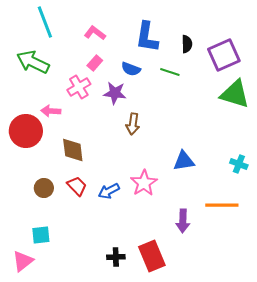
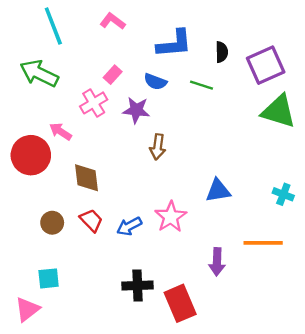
pink L-shape: (95, 33) -> (113, 21), moved
blue L-shape: (147, 37) -> (174, 44), turned -104
pink arrow: (51, 111) -> (60, 131), turned 30
black cross: (116, 257) -> (138, 286), moved, size x1.4

